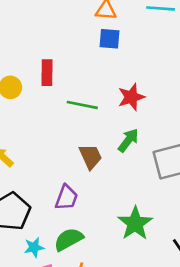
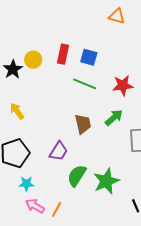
blue square: (110, 39) -> (89, 57), moved
green semicircle: (69, 239) -> (77, 176), moved, turned -40

